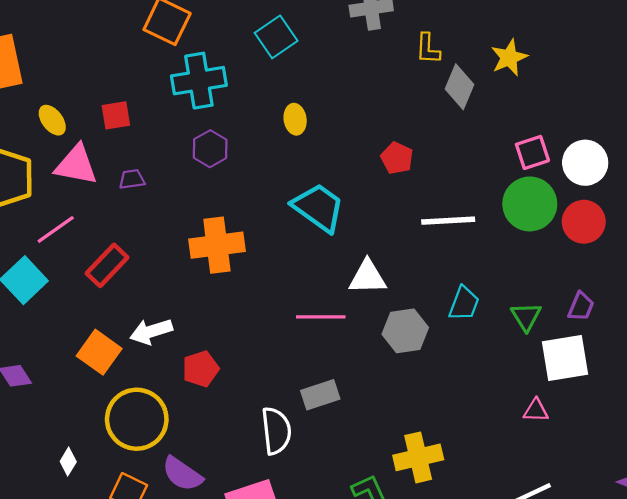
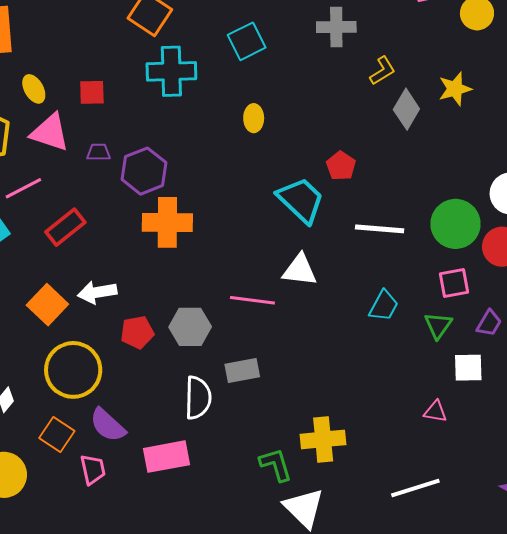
yellow L-shape: (428, 49) -> (382, 71), turned -132
purple hexagon: (210, 149) -> (144, 171), moved, size x1.4
pink square: (532, 152) -> (454, 283), moved
cyan trapezoid: (318, 207) -> (301, 200), moved
gray hexagon: (405, 331) -> (190, 327), moved
white square: (565, 358) -> (468, 368), size x0.7

